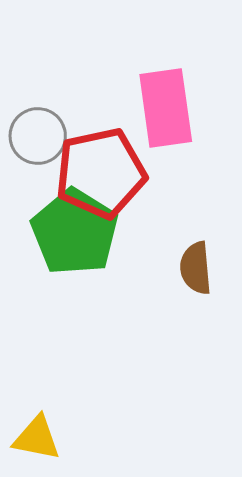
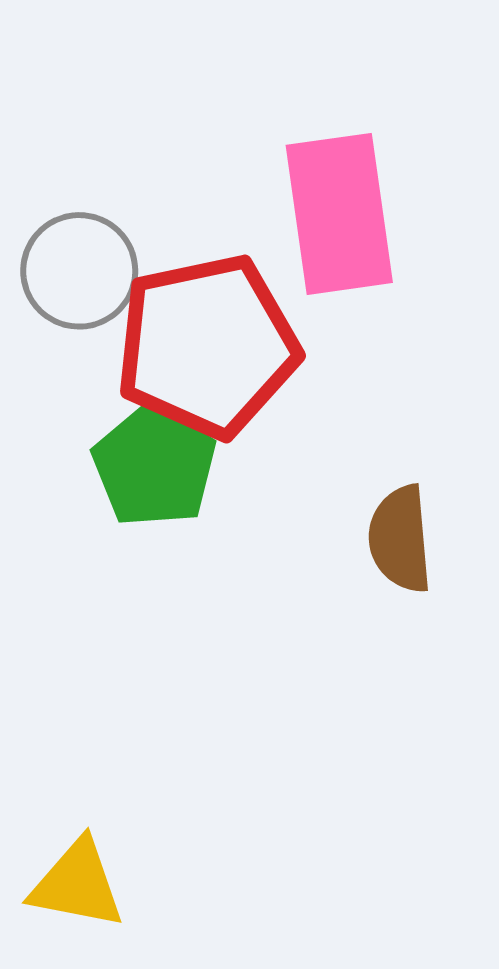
green pentagon: (75, 232) -> (154, 466), size x0.7

